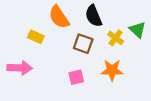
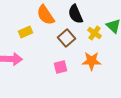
yellow rectangle: (36, 37) -> (26, 32), turned -48
brown square: (83, 44) -> (66, 38), turned 30

